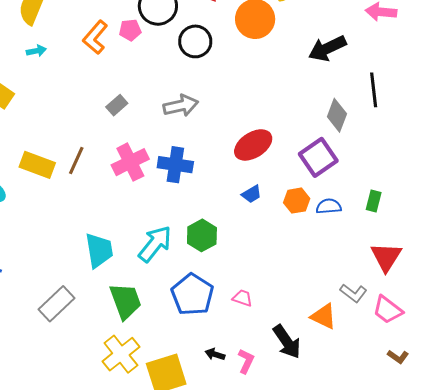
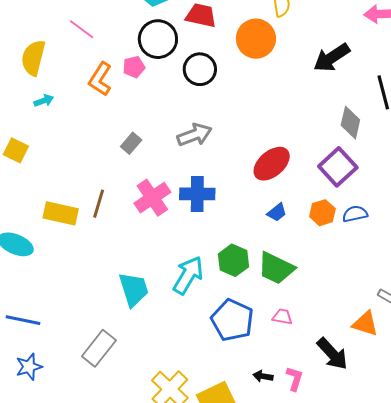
green trapezoid: (126, 301) -> (276, 268), moved, turned 144

